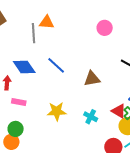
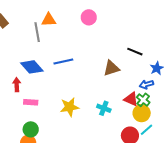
pink circle: (105, 28) -> (89, 17), moved
blue line: (56, 65) -> (63, 61), turned -48
brown triangle: (92, 79) -> (111, 68), moved

